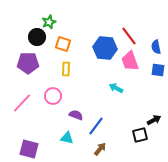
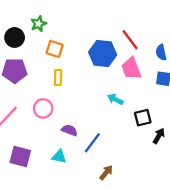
black circle: (37, 37) -> (15, 37), moved
black arrow: (154, 120) -> (159, 136), turned -32
black square: (140, 135) -> (143, 118), moved
purple square: (29, 149) -> (20, 157), moved
brown arrow: (100, 149) -> (106, 173), moved

